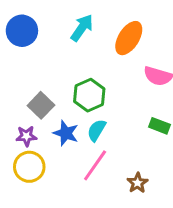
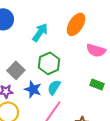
cyan arrow: (82, 28) -> (40, 32), moved

